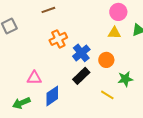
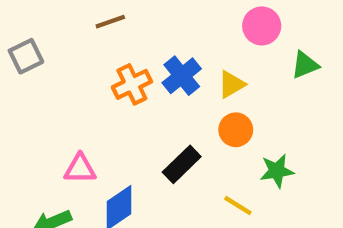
yellow triangle: (114, 33) -> (231, 84), moved, turned -32
blue cross: (81, 53) -> (182, 76), moved

